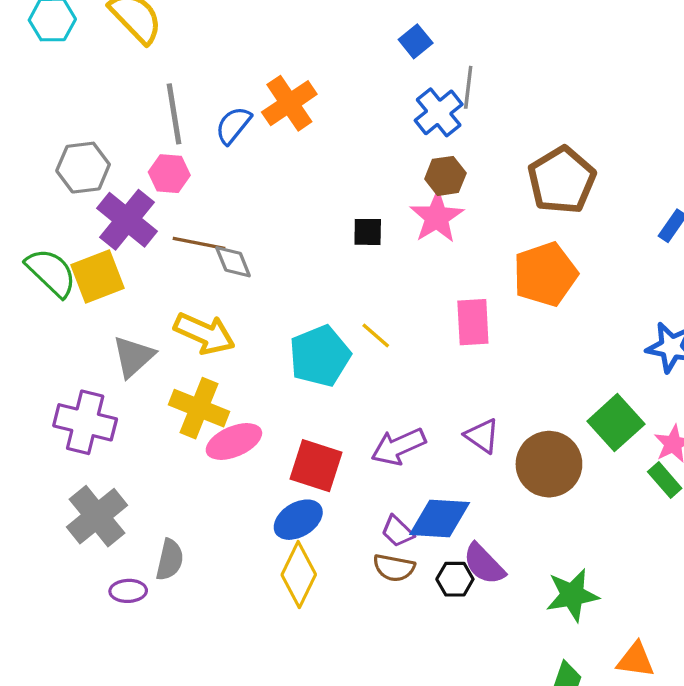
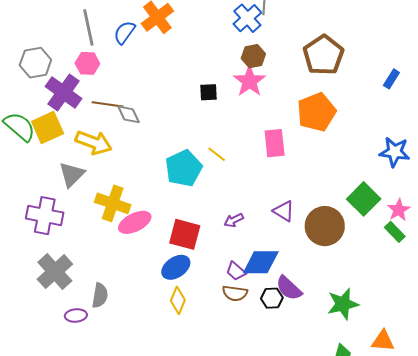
yellow arrow: (204, 334) -> (94, 142), moved
purple arrow: (398, 447) -> (234, 220), size x0.6
yellow diamond: (299, 575) -> (178, 300), size x0.7

